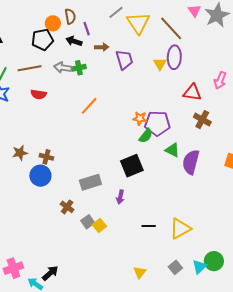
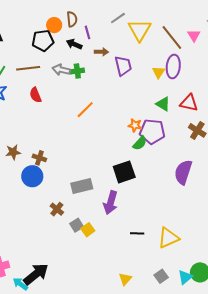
pink triangle: (194, 11) -> (194, 35), moved
red semicircle: (39, 94) -> (35, 95), turned 56
green triangle: (172, 150) -> (163, 104), moved
purple arrow: (120, 197) -> (111, 203), size x1.6
black arrow: (50, 273) -> (36, 274), size x1.5

